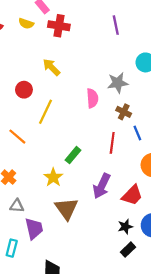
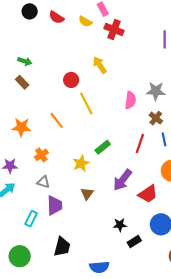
yellow line: (46, 112) -> (86, 104), turned -65
brown triangle: (66, 209) -> (87, 194), size x0.6
black star: (125, 227) -> (120, 225), moved

